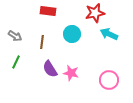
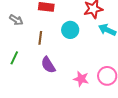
gray arrow: (15, 36) -> (16, 20), moved
pink star: (71, 73) -> (81, 79), moved

